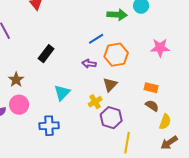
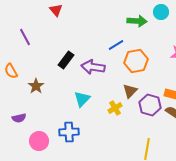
purple arrow: (89, 64) -> (93, 67), moved, size x1.6
pink circle: (19, 105) -> (39, 141), moved
purple hexagon: (111, 118) -> (150, 105), moved

